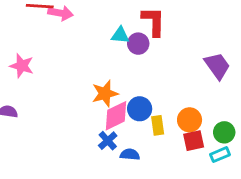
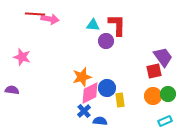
cyan triangle: (120, 35) -> (93, 25), moved
orange circle: (190, 120) -> (153, 96), moved
green circle: (224, 132) -> (168, 94), moved
red square: (194, 141) -> (154, 71), moved

